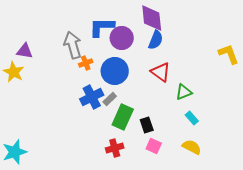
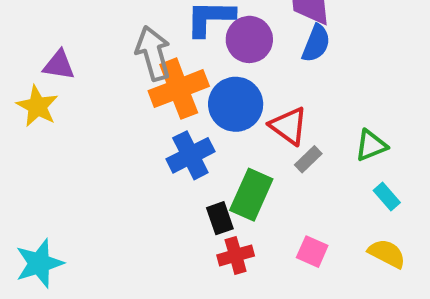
orange cross: (86, 63) -> (179, 89), size x2.0
red triangle: (161, 72) -> (289, 126), moved
gray rectangle: (110, 99) -> (308, 159), moved
black rectangle: (147, 125) -> (220, 218), moved

